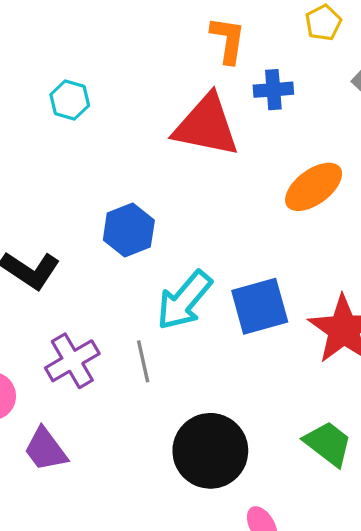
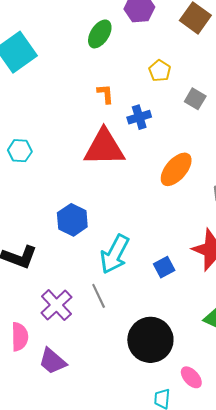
orange L-shape: (228, 40) -> (105, 94), size x0.7
blue square: (260, 306) -> (164, 267), moved, size x0.6

